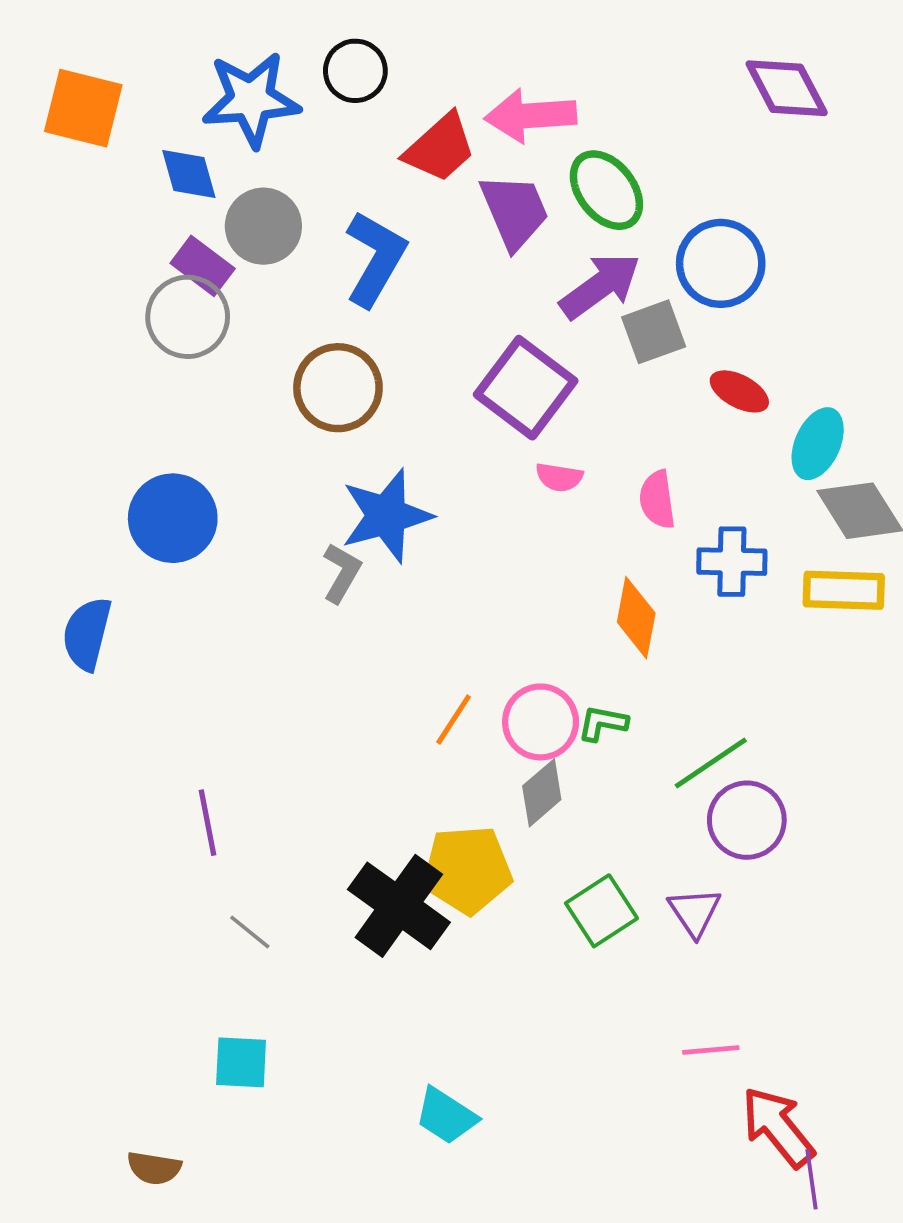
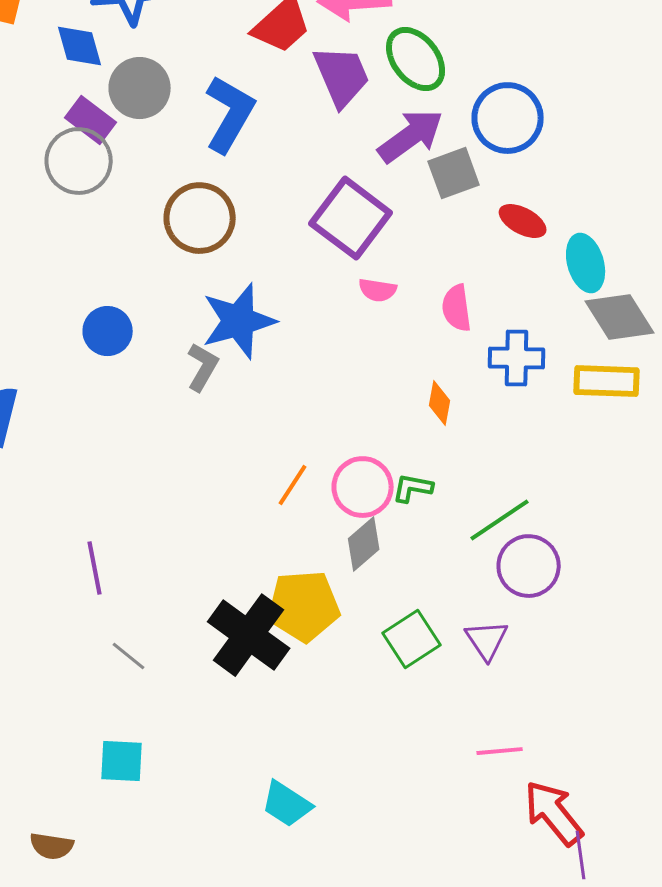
cyan ellipse: (818, 444) -> (586, 263), turned -40
blue circle: (173, 518) -> (108, 331), moved, size x0.7
orange diamond: (636, 618) -> (440, 403), size x0.7

